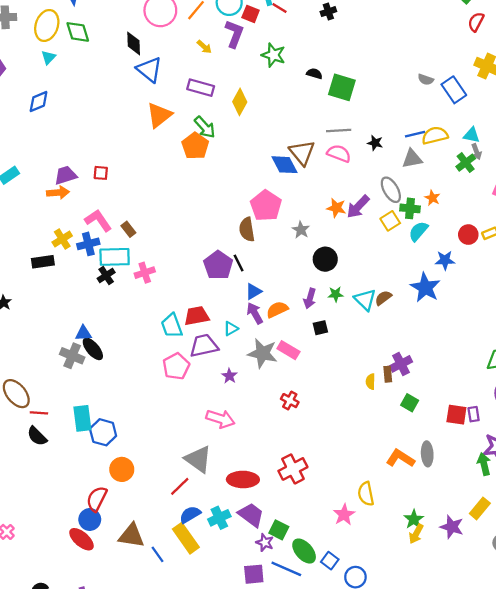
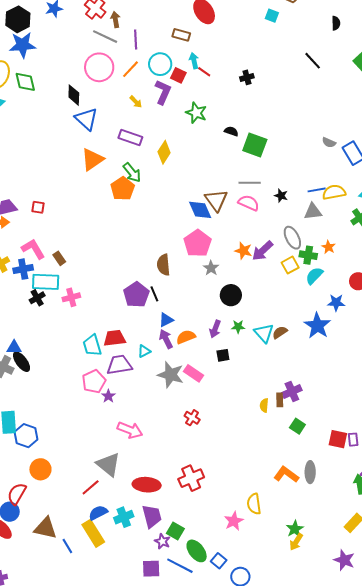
pink pentagon: (266, 206) -> (197, 243), moved
purple star: (229, 376) -> (108, 396), moved
purple trapezoid: (251, 515) -> (152, 516), turned 35
purple star: (452, 527) -> (344, 560), moved

